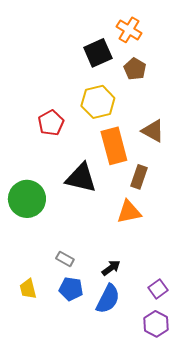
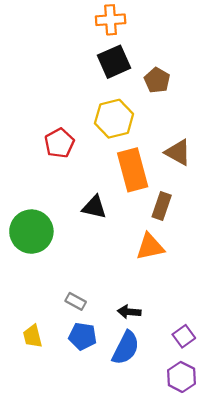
orange cross: (129, 30) -> (111, 20), moved, turned -35
black triangle: (81, 178) -> (94, 207), size x0.7
black arrow: (111, 268) -> (129, 312), turned -138

